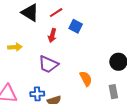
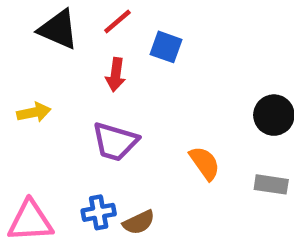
gray rectangle: (113, 92) -> (271, 184), turned -64

